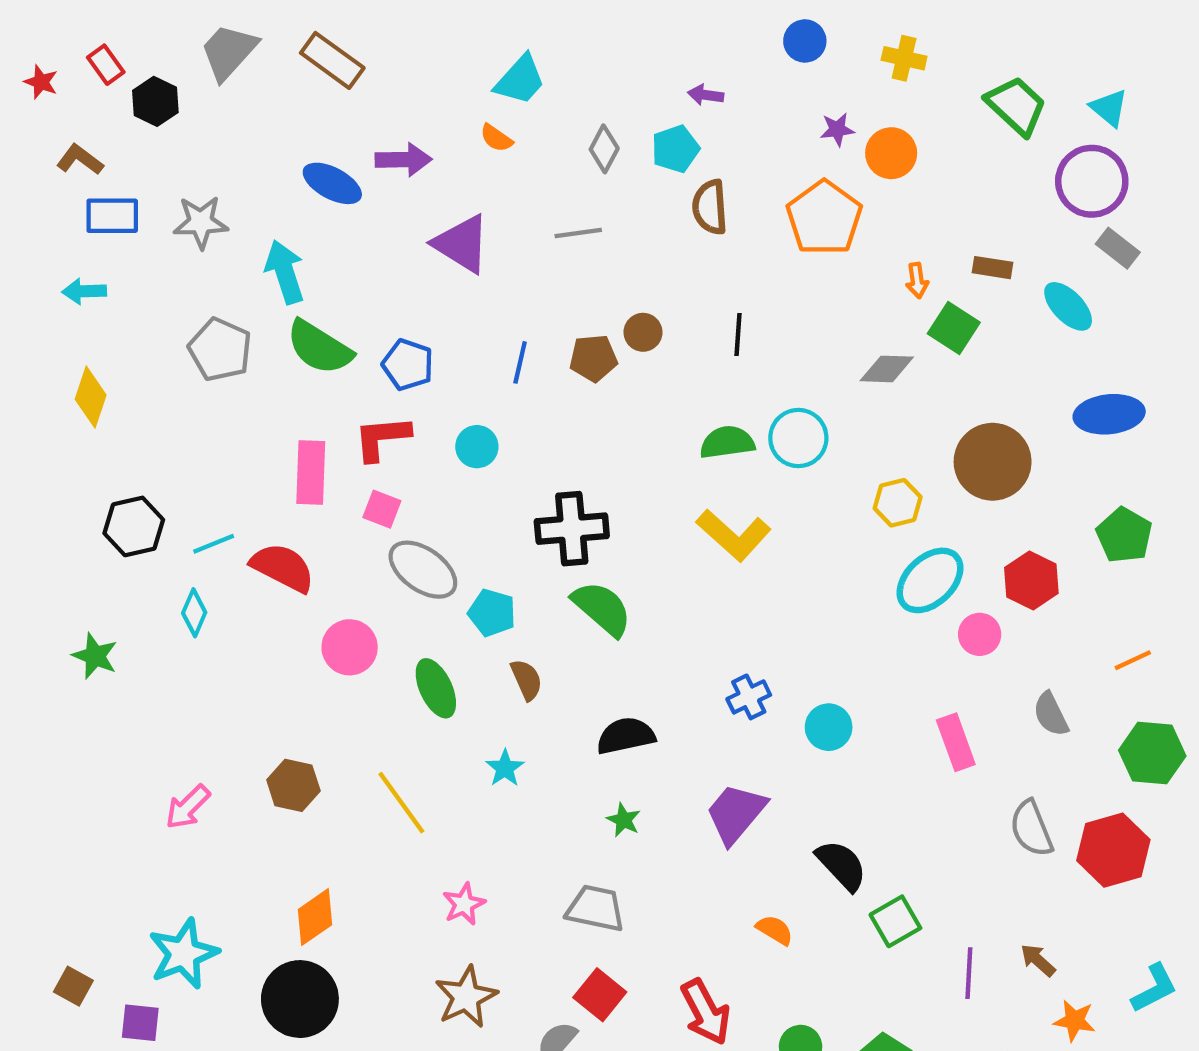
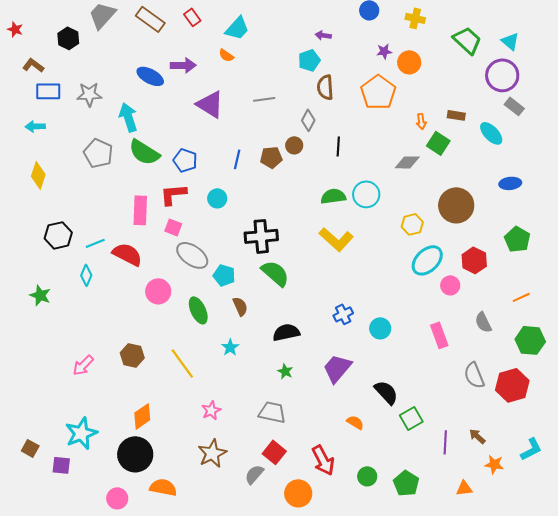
red rectangle: (106, 65) -> (192, 17), moved
gray diamond: (604, 149) -> (308, 120), moved
blue ellipse: (1109, 414) -> (510, 183), size x0.7

